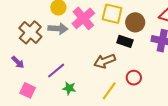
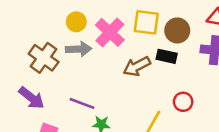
brown arrow: (105, 61) -> (137, 66), moved
purple arrow: (18, 62) -> (32, 98), size x1.5
purple line: (56, 71) -> (82, 103), turned 66

